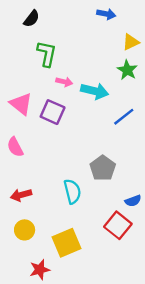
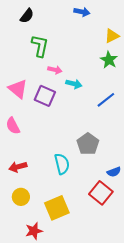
blue arrow: (106, 14) -> (82, 12), moved
cyan arrow: (95, 91) -> (74, 84), moved, size x0.7

